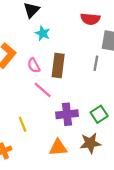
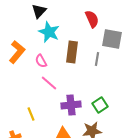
red semicircle: (90, 19) -> (92, 19), turned -120
cyan star: (43, 33) -> (49, 32), size x1.5
brown rectangle: (58, 65) -> (72, 52), moved

